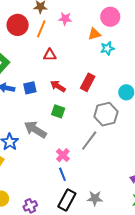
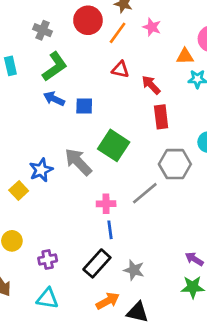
red rectangle: (88, 82) -> (161, 117), turned -48
red arrow: (58, 86) -> (151, 85), moved
green square: (58, 111) -> (114, 145), size x1.6
pink cross: (63, 155) -> (106, 204), turned 32
blue line: (62, 174) -> (110, 230), moved

